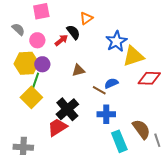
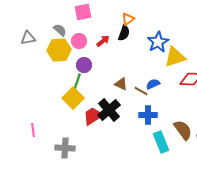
black semicircle: (73, 32) -> (124, 33), moved, turned 56
yellow hexagon: (26, 63) -> (59, 50), moved
brown triangle: (78, 70) -> (121, 84), moved, turned 40
red trapezoid: (57, 127) -> (93, 116), moved

